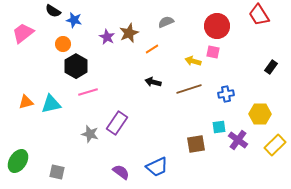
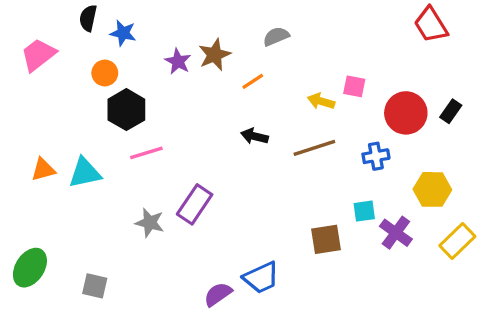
black semicircle: (53, 11) -> (88, 18), turned 70
red circle: (217, 26) -> (406, 113), moved
purple semicircle: (121, 172) -> (218, 294), moved, turned -72

